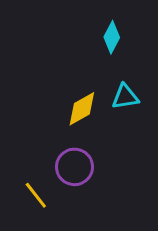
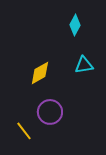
yellow diamond: (82, 109) -> (40, 73), moved

